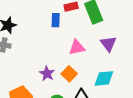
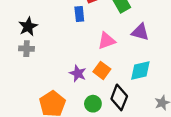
purple triangle: (108, 44) -> (140, 32), turned -30

